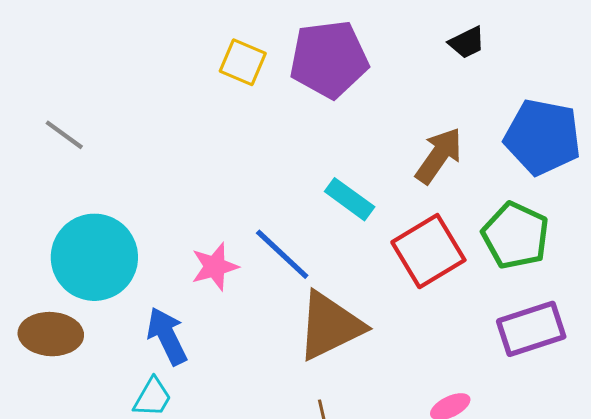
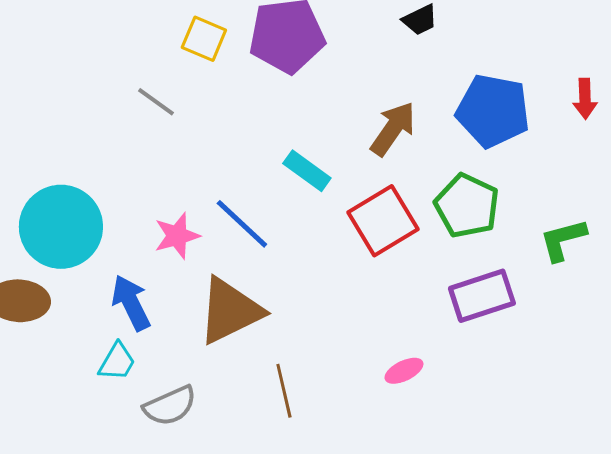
gray line: (64, 135) -> (156, 102), moved
brown triangle: (330, 326) -> (230, 311), moved

